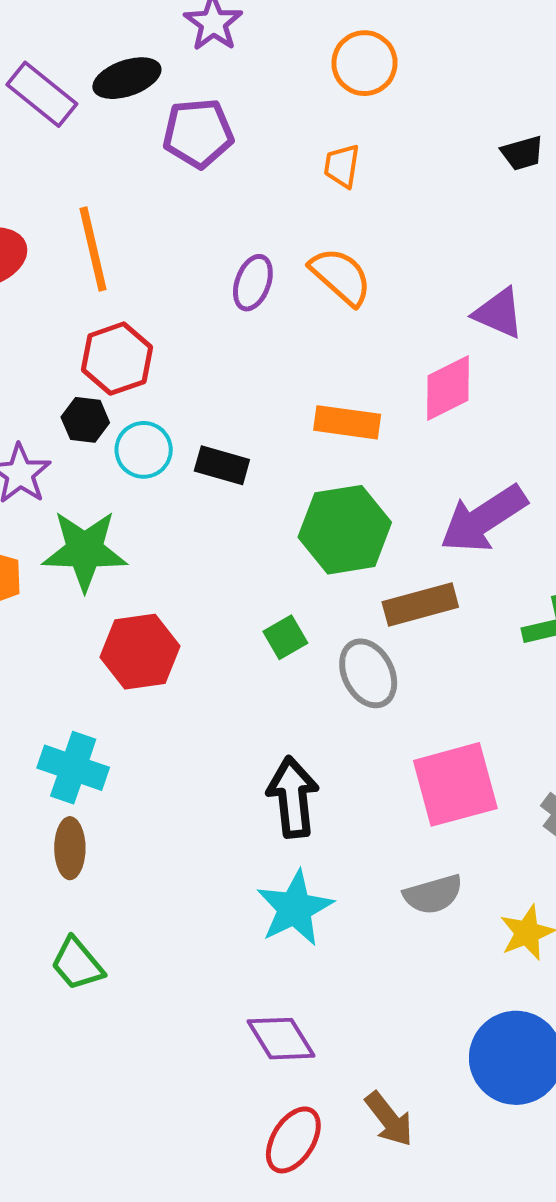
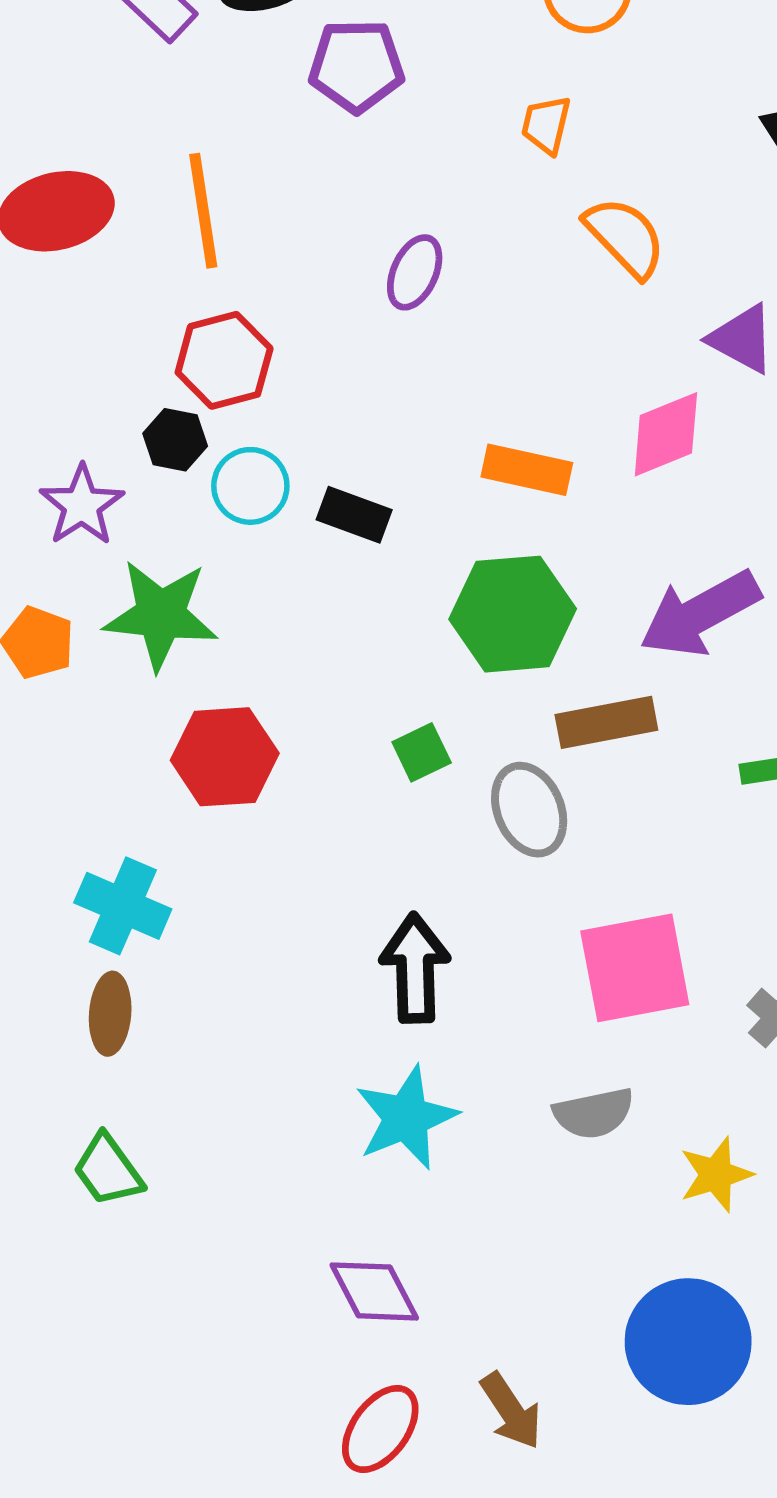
orange semicircle: (341, 276) -> (625, 237), moved

